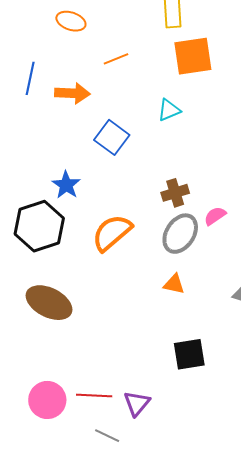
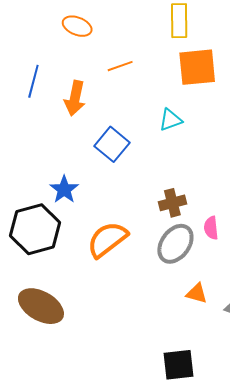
orange arrow: (72, 93) -> (75, 98), turned 96
pink semicircle: (215, 216) -> (211, 228), turned -65
orange triangle: (174, 284) -> (197, 293), moved

